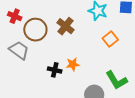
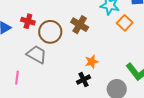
orange square: (110, 39) -> (125, 23), moved
black cross: (55, 70) -> (84, 80), moved, turned -32

